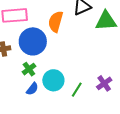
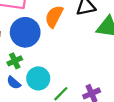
blue semicircle: (32, 89) -> (14, 83), turned 80

